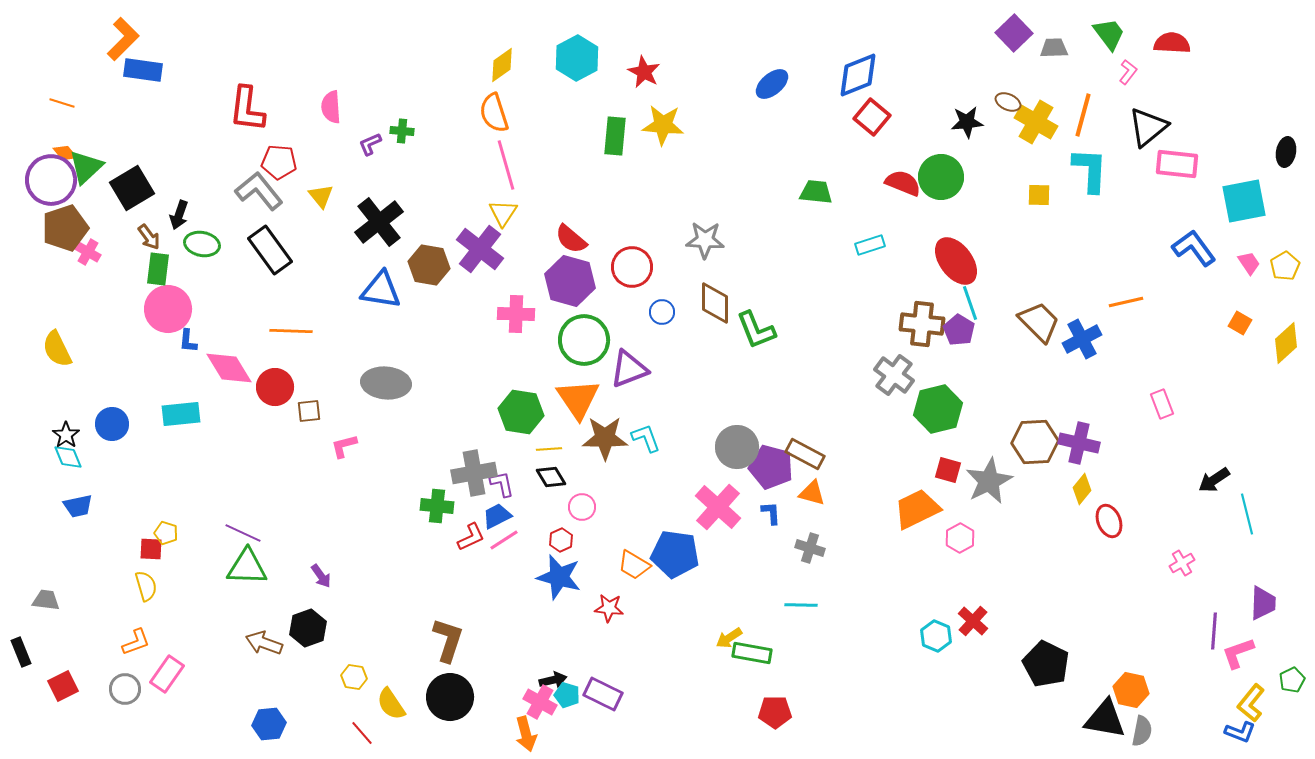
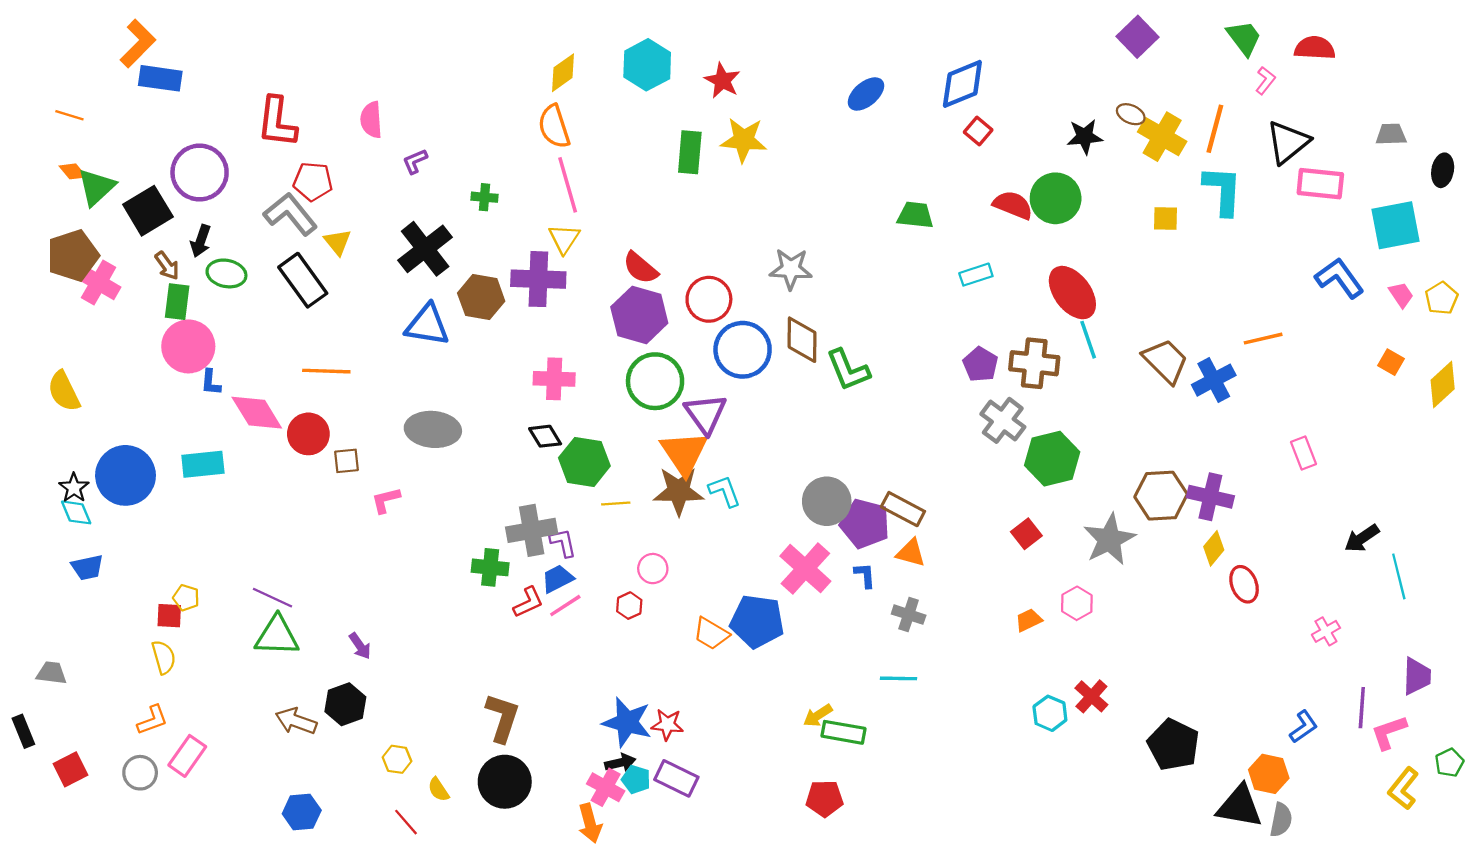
gray trapezoid: (1054, 48) -> (1391, 134), moved
red square: (872, 117) -> (978, 131), size x0.7
green cross: (402, 131) -> (485, 197), moved
purple circle: (51, 180) -> (200, 173), moved
yellow triangle: (321, 196) -> (338, 242), moved
purple cross: (480, 249) -> (538, 279), turned -36
pink cross: (88, 252) -> (99, 282), size x1.5
blue circle: (662, 312) -> (743, 350), size x2.0
pink cross: (516, 314) -> (554, 379), moved
purple pentagon: (959, 330) -> (980, 364), moved
purple triangle: (629, 369) -> (706, 414), turned -45
orange triangle: (578, 399) -> (684, 453), moved
blue circle: (112, 424) -> (126, 475), size x1.6
red square: (948, 470) -> (1026, 534), moved, turned 36
black diamond: (551, 477) -> (545, 436), moved
orange trapezoid: (917, 509) -> (1029, 620), moved, size x0.5
blue star: (559, 577) -> (627, 722), moved
red star: (609, 608) -> (667, 724), moved
yellow semicircle: (391, 704) -> (439, 790), size x0.7
red pentagon: (775, 712) -> (824, 799), moved
blue L-shape: (1240, 732) -> (1303, 727), moved, turned -56

